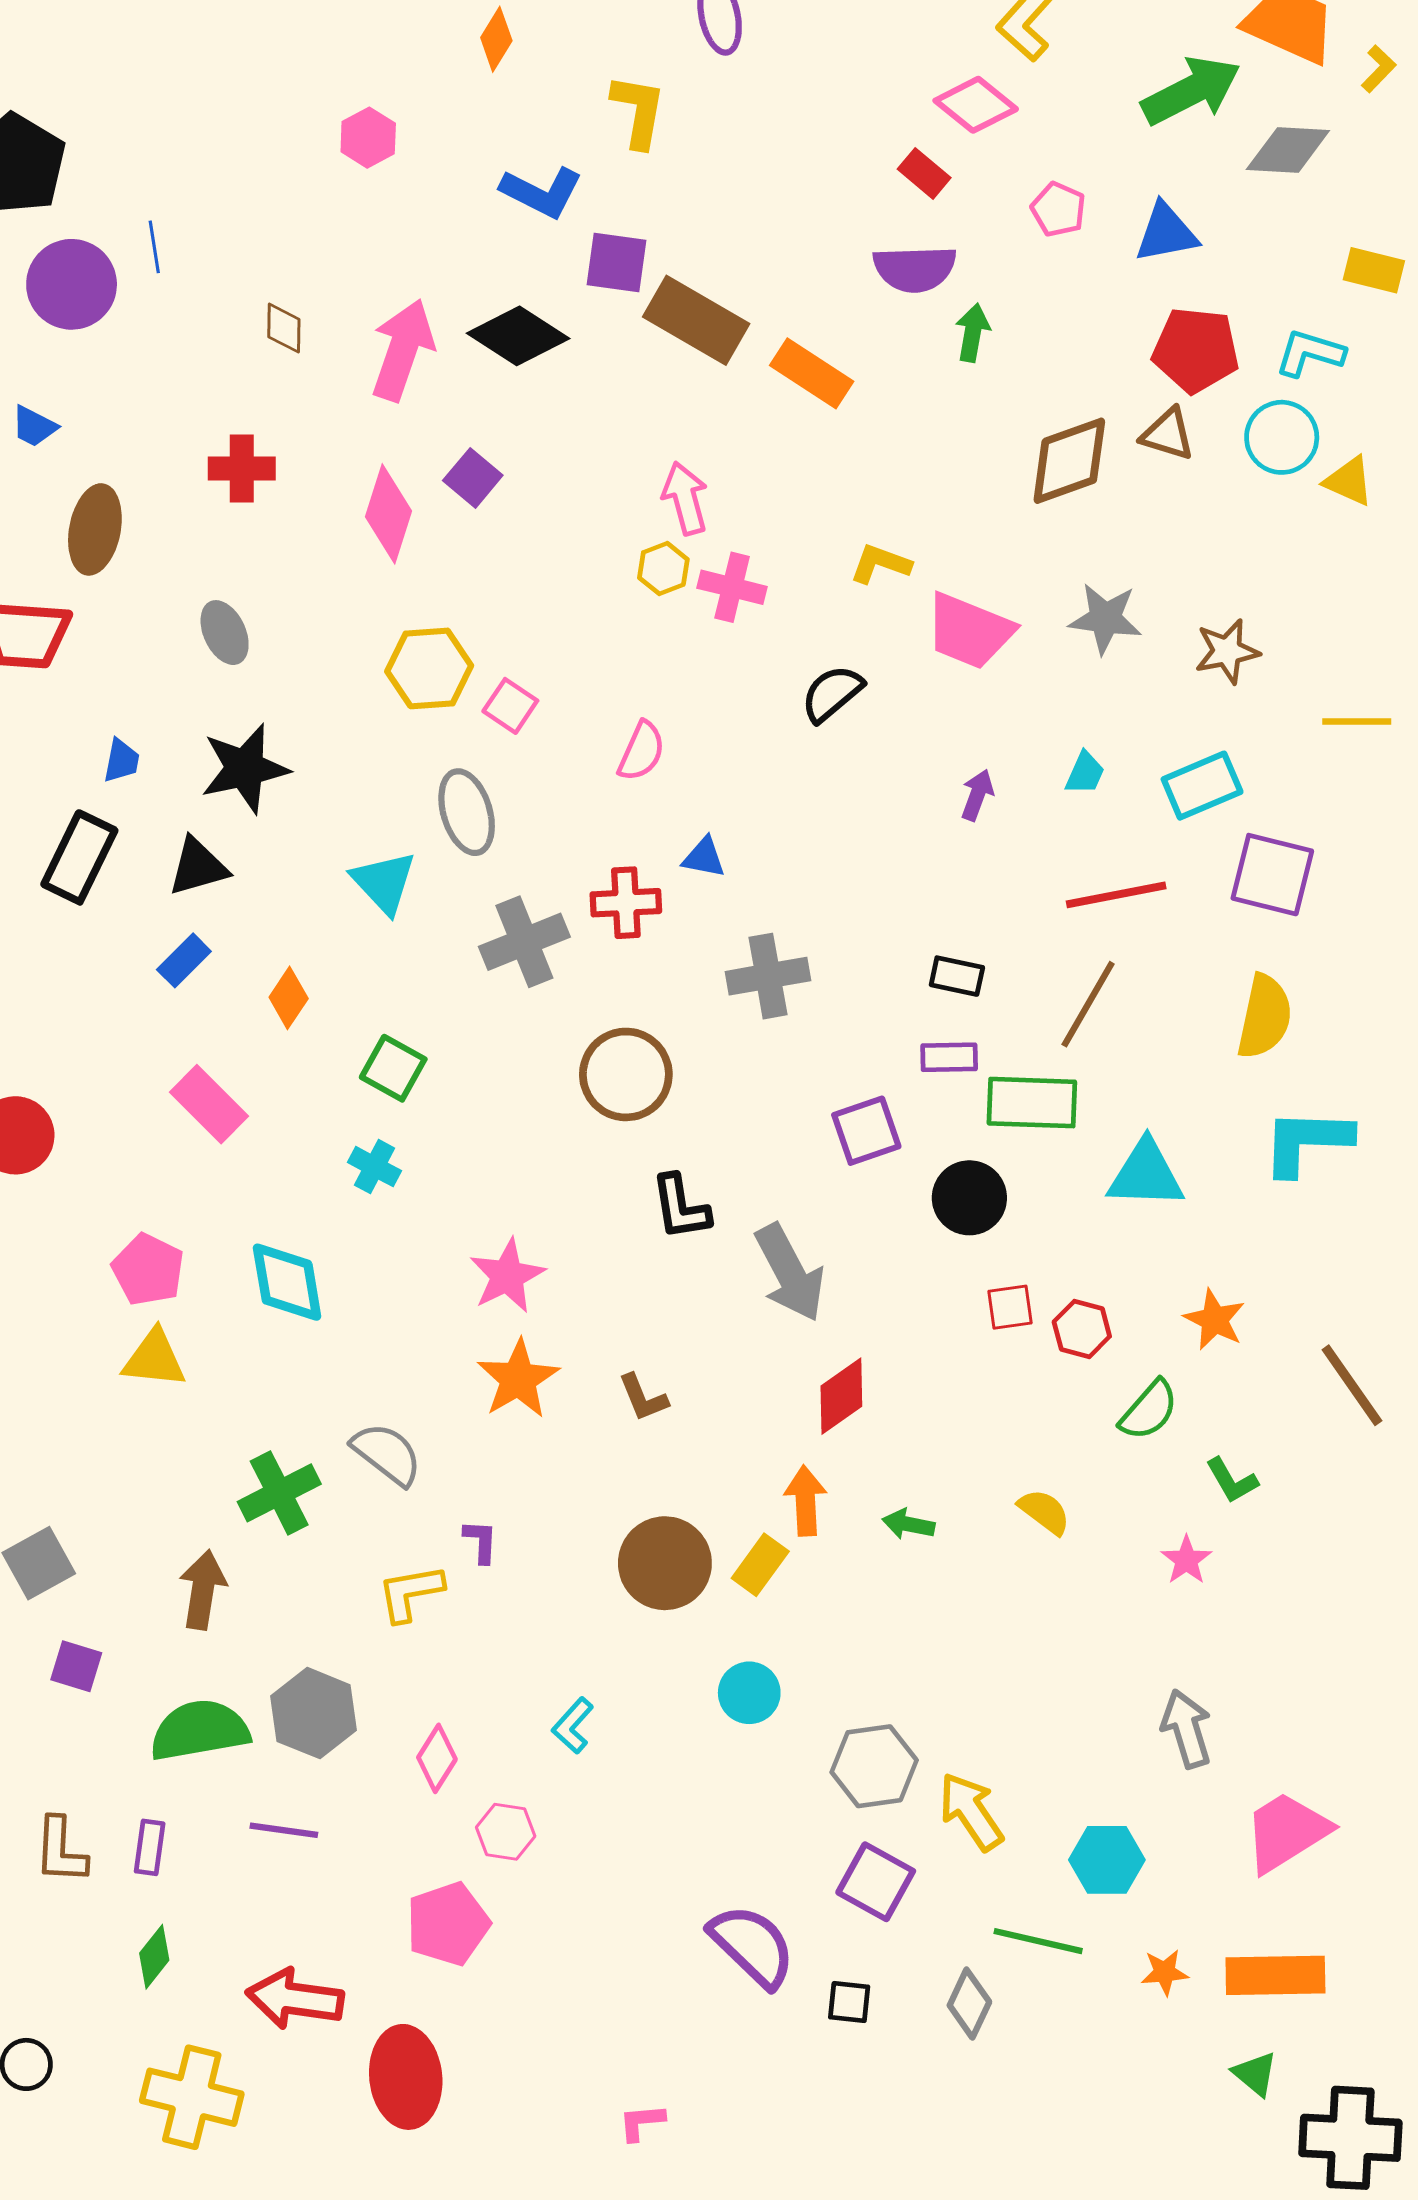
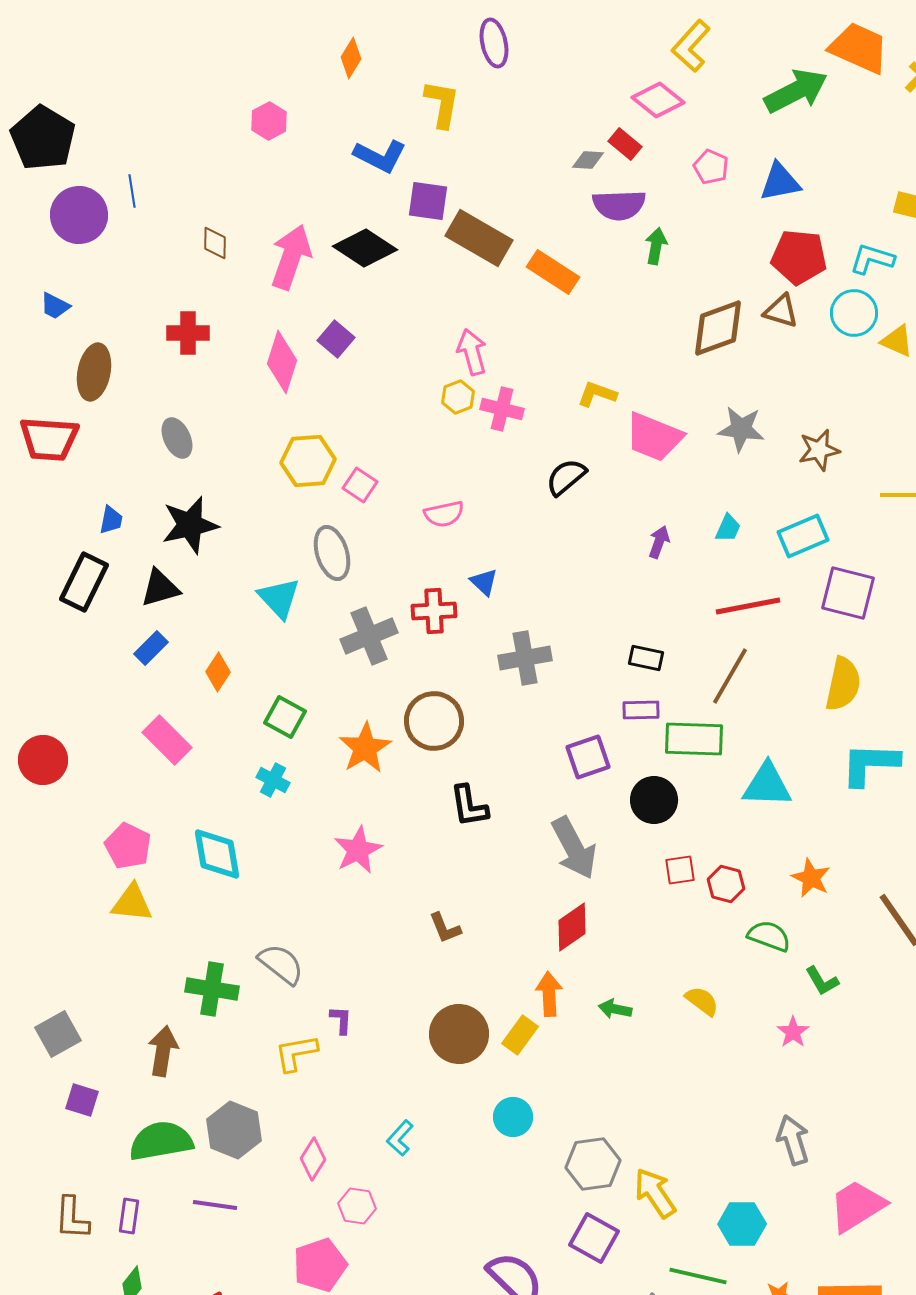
gray diamond: (1288, 150) -> (588, 160), moved, size x0.6
pink semicircle: (641, 751) -> (444, 514), turned 54
blue triangle: (704, 857) -> (484, 582), turned 32
gray arrow: (790, 1273) -> (574, 848), moved
orange star: (518, 1379) -> (365, 748), moved
green semicircle: (1149, 1410) -> (769, 936), turned -111
green cross: (279, 1493) -> (212, 989), turned 36

